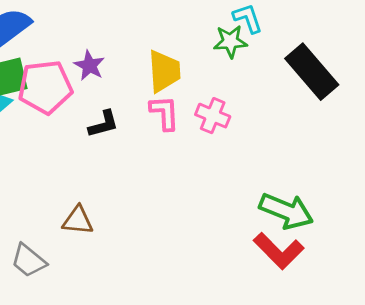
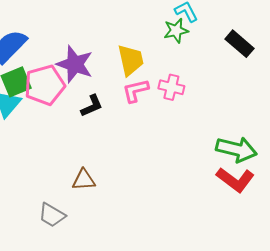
purple star: (89, 66) -> (75, 64), size x1.6
black rectangle: (312, 72) -> (240, 44), size x0.7
pink L-shape: (165, 113) -> (136, 91), turned -92

